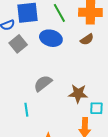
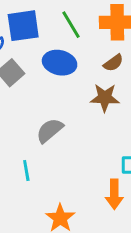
brown star: (78, 94) -> (105, 98), moved

